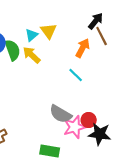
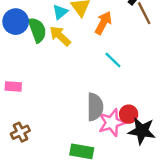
orange arrow: (83, 48) -> (103, 23), moved
gray semicircle: (61, 114) -> (95, 107), turned -120

